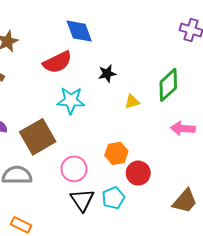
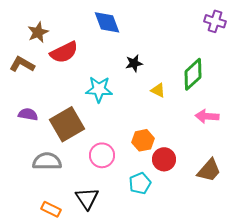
red semicircle: (57, 62) -> (64, 52), moved
yellow triangle: (132, 102) -> (158, 90), turned 42
black triangle: (82, 200) -> (87, 198), moved
brown trapezoid: (185, 201) -> (209, 170), moved

